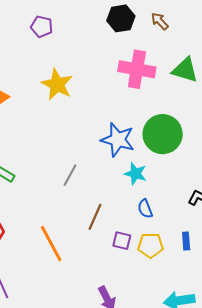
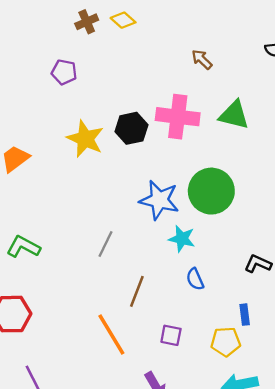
black hexagon: (121, 18) -> (131, 128), moved
purple square: (122, 241) -> (171, 335), moved
orange line: (51, 244) -> (111, 335), moved
yellow pentagon: (150, 245) -> (226, 342), moved

